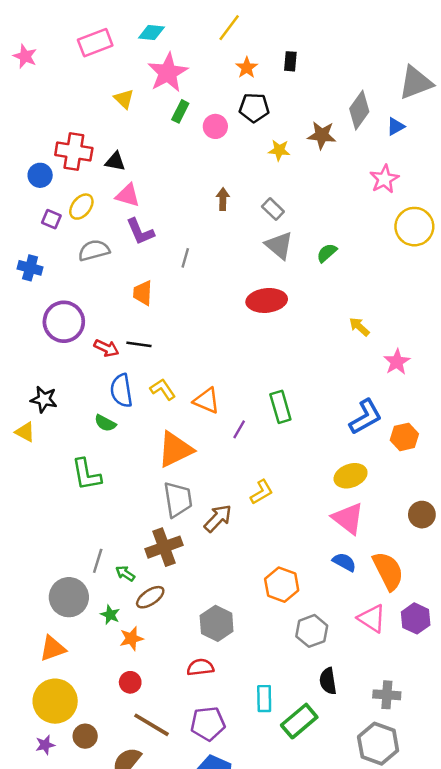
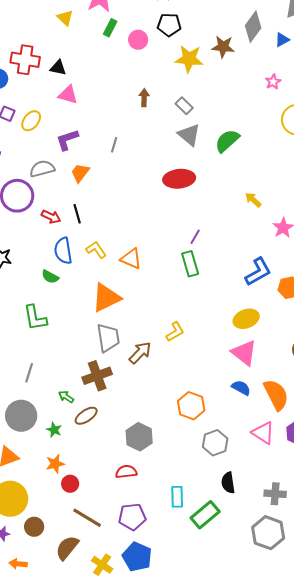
yellow star: (279, 150) -> (189, 59), size x1.6
pink star: (384, 179) -> (273, 82), size x0.7
yellow ellipse: (81, 207) -> (31, 121), moved
purple L-shape: (140, 232) -> (67, 140), moved, turned 95
gray semicircle: (94, 250) -> (42, 169), moved
green semicircle: (327, 253) -> (227, 141), size x1.5
orange trapezoid: (143, 293) -> (80, 173), turned 35
black line: (139, 344) -> (77, 214), turned 66
purple line: (239, 429) -> (195, 237), moved
gray line: (98, 561) -> (29, 373), moved
orange star: (131, 638) -> (55, 464), moved

